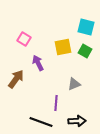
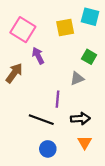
pink square: (24, 39) -> (23, 30), size x1.6
yellow square: (63, 47) -> (65, 27), moved
green square: (85, 51) -> (89, 57), moved

